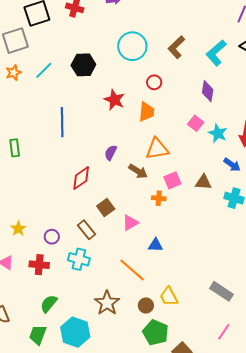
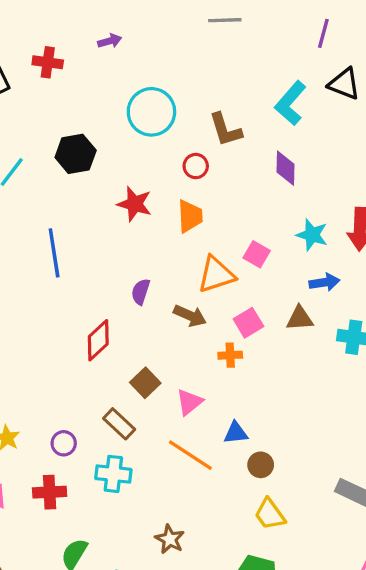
brown L-shape: (176, 47) -> (225, 130), moved, turned -55
pink square: (196, 123) -> (257, 254), moved
blue arrow: (232, 165) -> (324, 282), moved, turned -36
orange line: (132, 270) -> (190, 455), moved
brown star: (107, 303) -> (170, 539), size x0.7
brown circle: (146, 305) -> (261, 465), moved

